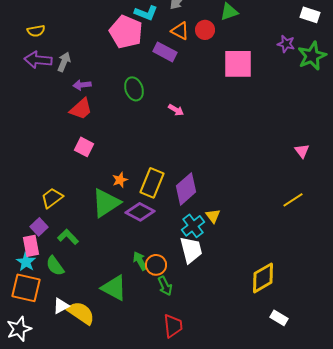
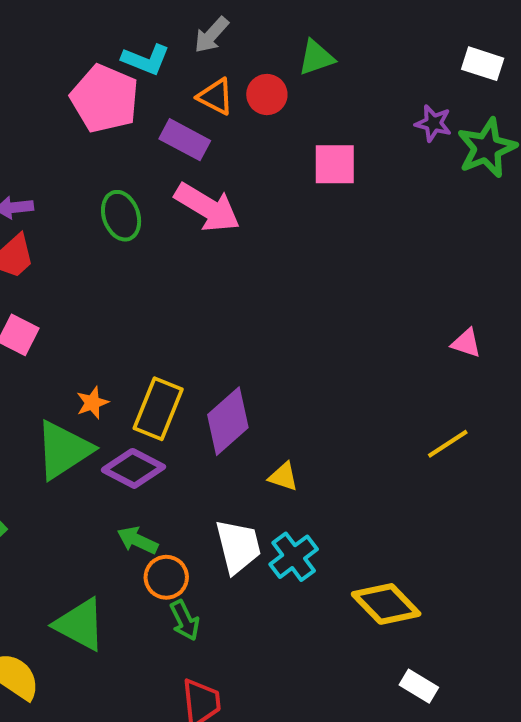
pink square: (238, 64) -> (335, 164), size x0.7
pink arrow: (176, 110) -> (207, 207), moved, size x2.0
pink triangle: (302, 151) -> (466, 343), turned -35
yellow triangle: (213, 216) -> (283, 477), turned -35
cyan cross: (193, 226) -> (294, 557), moved
green arrow: (140, 261) -> (137, 540), moved, turned -36
yellow diamond: (263, 278) -> (386, 604), turned 76

